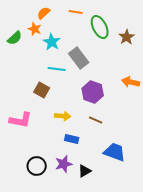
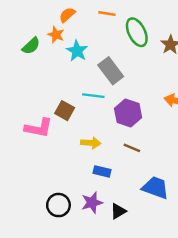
cyan line: (57, 69) -> (93, 96), moved
pink L-shape: (21, 120) -> (39, 128), moved

